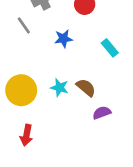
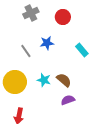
gray line: (24, 25) -> (26, 51), moved
purple semicircle: (102, 113) -> (68, 100), moved

